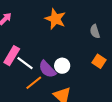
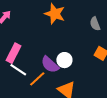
white line: (25, 63) -> (18, 70), moved

